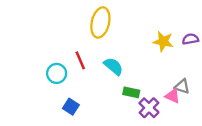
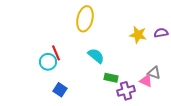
red line: (80, 60) -> (56, 53), moved
purple cross: (149, 108) -> (126, 91), turned 30

